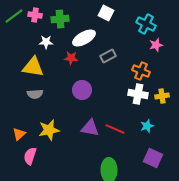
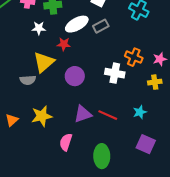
pink star: (156, 45) -> (160, 59), moved
gray rectangle: (108, 56) -> (101, 26), moved
yellow triangle: (33, 67) -> (44, 62), moved, turned -50
white cross: (138, 94) -> (115, 73), moved
purple triangle: (90, 128) -> (83, 114), turned -30
pink semicircle: (30, 156) -> (66, 142), moved

